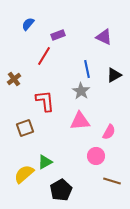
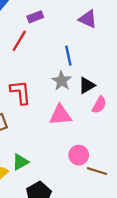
black triangle: (114, 75) -> (87, 85), moved
pink semicircle: (109, 132) -> (99, 105), moved
brown line: (112, 181) -> (97, 171), moved

